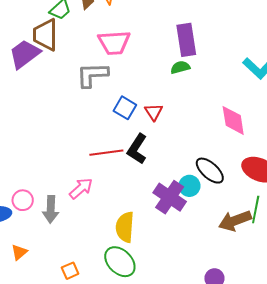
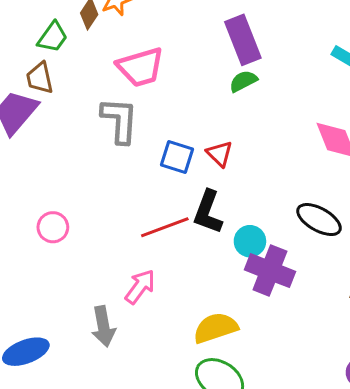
brown trapezoid: (46, 35) -> (40, 78), size x0.7
gray L-shape: (92, 75) -> (120, 120), turned 108
cyan circle: (189, 186) -> (250, 241), moved
pink circle: (23, 200) -> (53, 227), moved
yellow semicircle: (125, 227) -> (216, 328), turned 80

